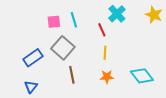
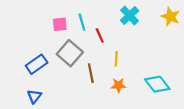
red line: (102, 30) -> (100, 35), moved
brown line: (72, 75) -> (91, 73), moved

